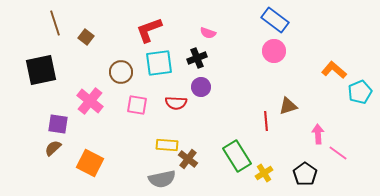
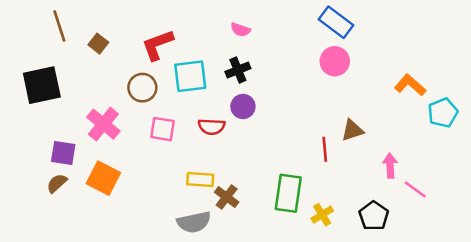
red L-shape: (149, 30) -> (157, 45), moved
pink semicircle: (208, 33) -> (240, 30), moved
green rectangle: (237, 156) -> (288, 193), turned 40
orange square: (90, 163) -> (103, 178), moved

